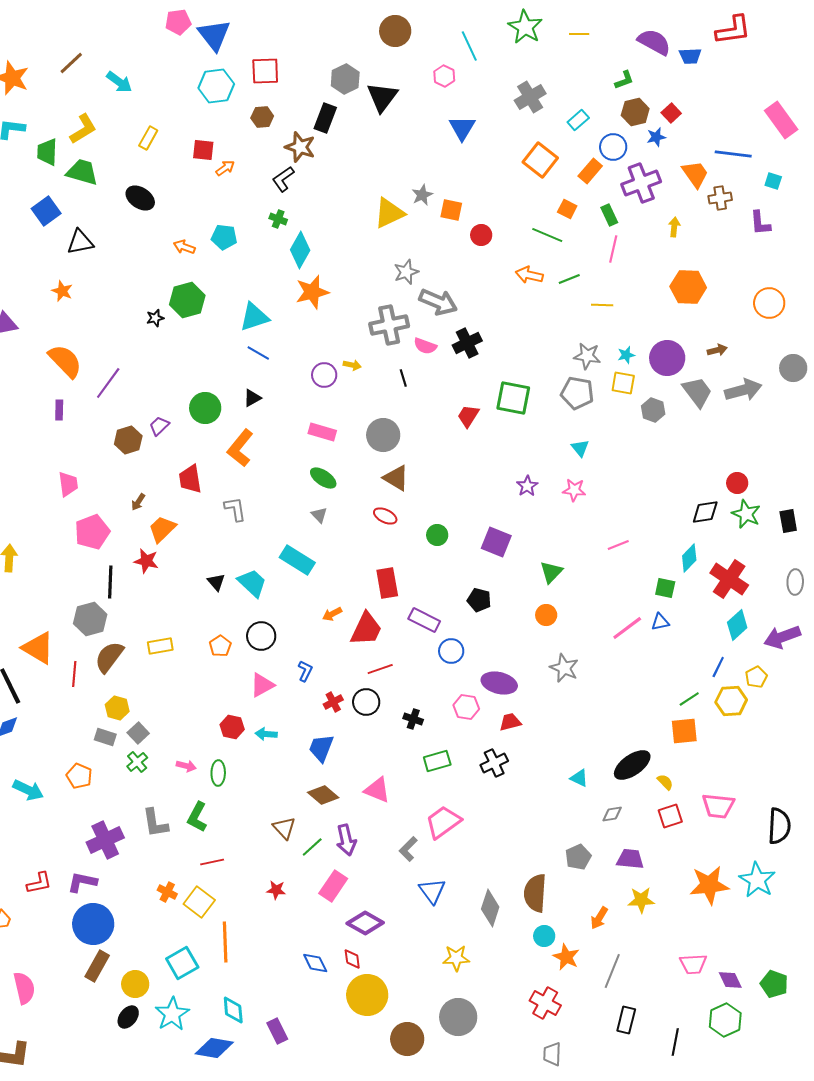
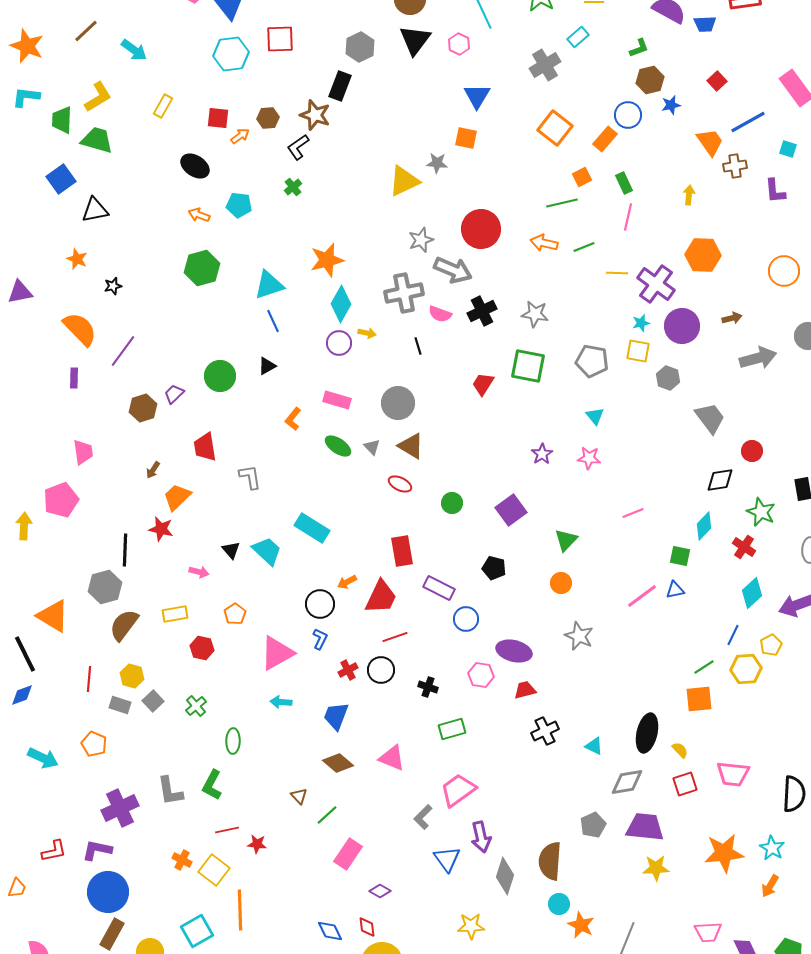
black triangle: (382, 97) -> (415, 40), moved
red square: (671, 113) -> (717, 81), moved
brown hexagon: (262, 117) -> (268, 118), moved
cyan rectangle: (578, 120) -> (578, 37), moved
blue line: (733, 154) -> (748, 122), turned -36
purple cross: (641, 183) -> (656, 284), moved, turned -33
gray star: (422, 195) -> (437, 163), turned 30
black ellipse: (140, 198) -> (195, 166), moved
orange square: (567, 209) -> (582, 177), turned 36
orange square: (451, 210) -> (466, 138), moved
green cross: (278, 219) -> (293, 187), turned 30
red circle: (481, 235) -> (481, 229), moved, size x1.8
green line: (547, 235) -> (562, 203), turned -36
cyan diamond: (300, 250) -> (341, 304), moved
black star: (155, 318) -> (113, 286), moved
blue line: (258, 353) -> (273, 321), turned 35
gray star: (587, 356) -> (535, 314), moved
gray trapezoid: (697, 392) -> (710, 418), moved
orange L-shape: (240, 448) -> (293, 419), moved, size x0.6
green star: (746, 514) -> (761, 512), moved
gray triangle: (319, 515) -> (372, 447), moved
pink pentagon: (92, 532) -> (61, 500), moved
purple square: (496, 542) -> (511, 510), turned 32
red cross: (729, 579) -> (744, 547), size x0.6
black circle: (261, 636) -> (320, 604), moved
red line: (74, 674) -> (89, 679), moved
pink triangle: (262, 685) -> (277, 653), size x1.4
red hexagon: (232, 727) -> (202, 648), moved
green cross: (137, 762) -> (196, 706), moved
black cross: (494, 763) -> (545, 731), moved
black ellipse: (632, 765) -> (647, 733), turned -42
pink arrow: (186, 766) -> (199, 572), moved
gray diamond: (612, 814) -> (627, 782), size x1.6
brown triangle: (284, 828) -> (299, 796), size x0.7
purple arrow: (346, 840) -> (481, 837), moved
purple trapezoid: (630, 859) -> (645, 827), size x1.4
cyan star: (757, 880) -> (772, 848), size x0.7
red star: (276, 890) -> (257, 844), moved
orange arrow: (599, 918) -> (770, 886), moved
purple diamond: (365, 923) -> (380, 891), size x0.6

